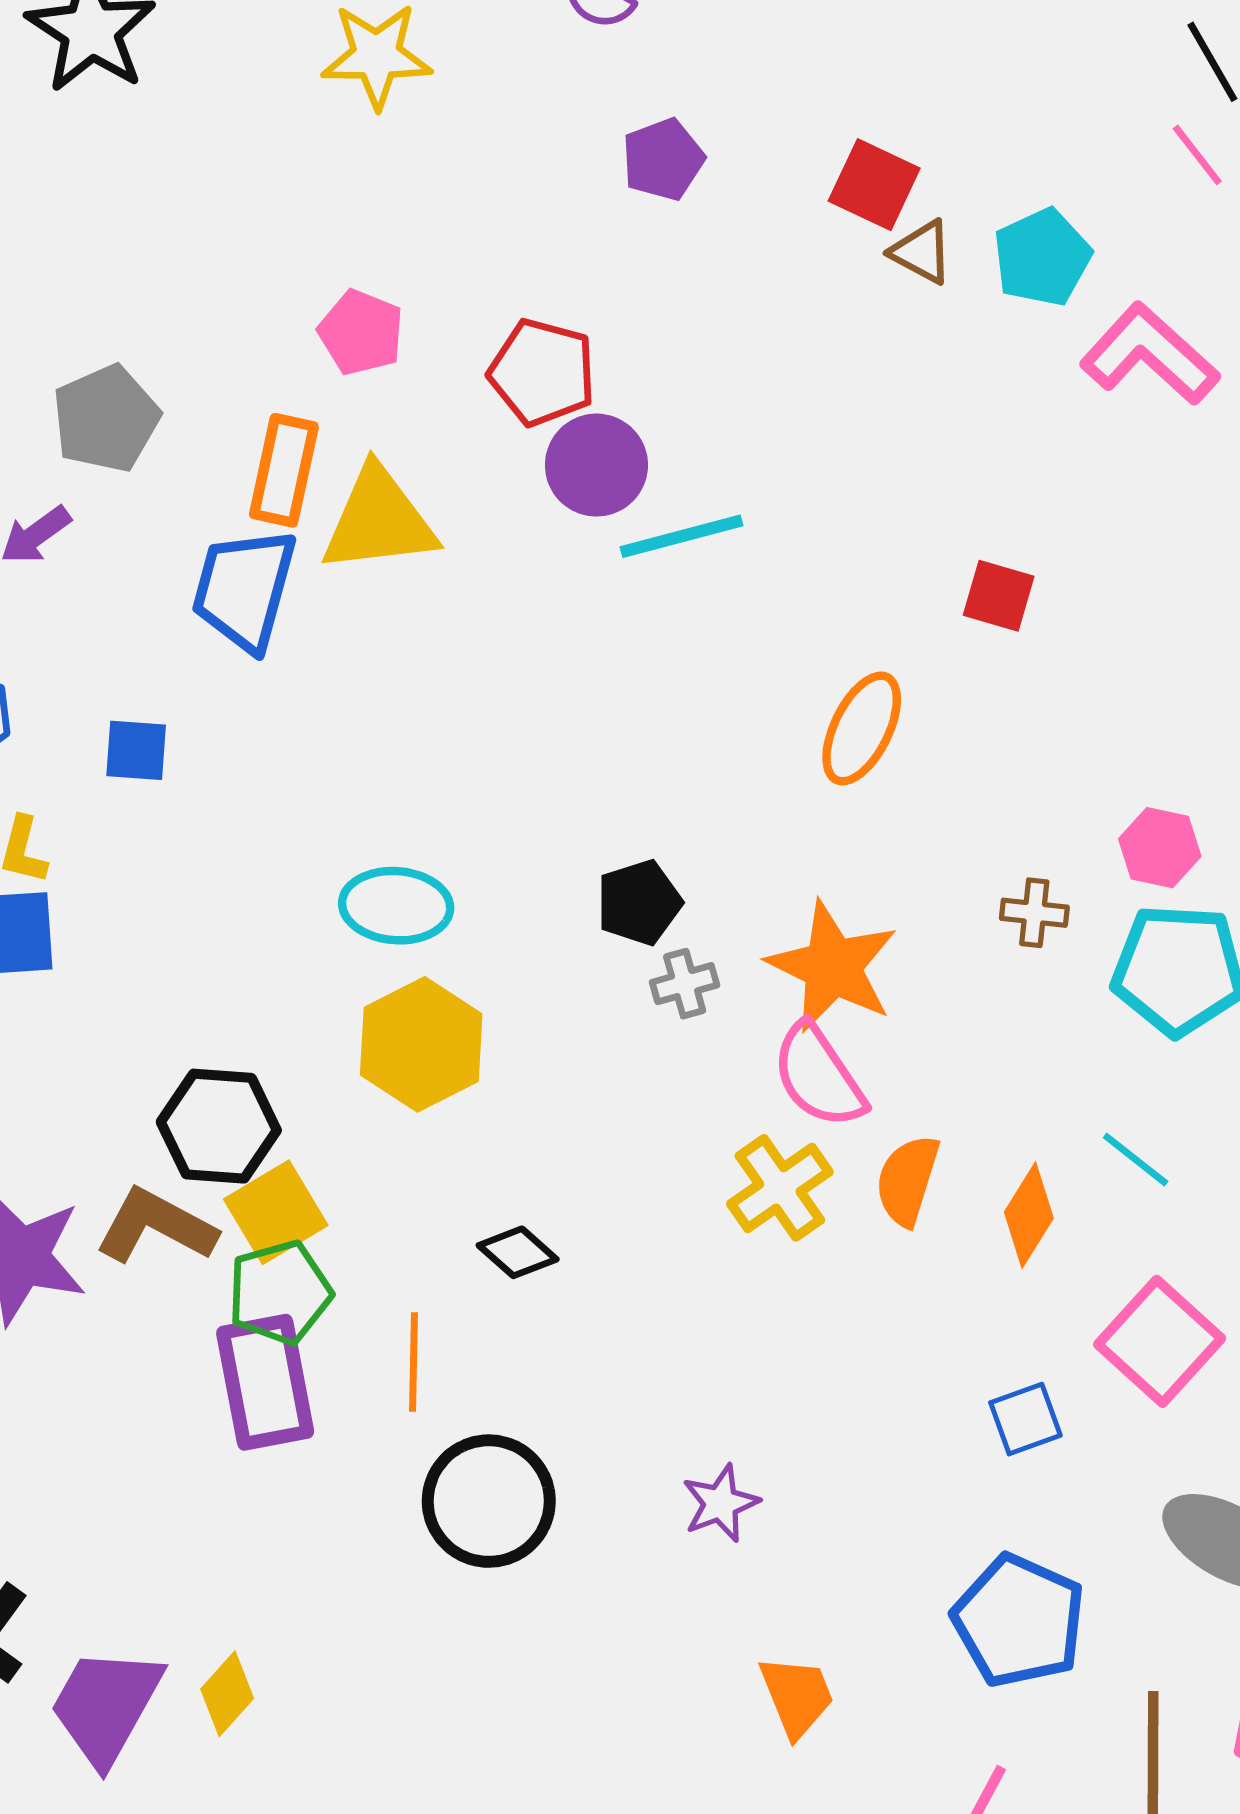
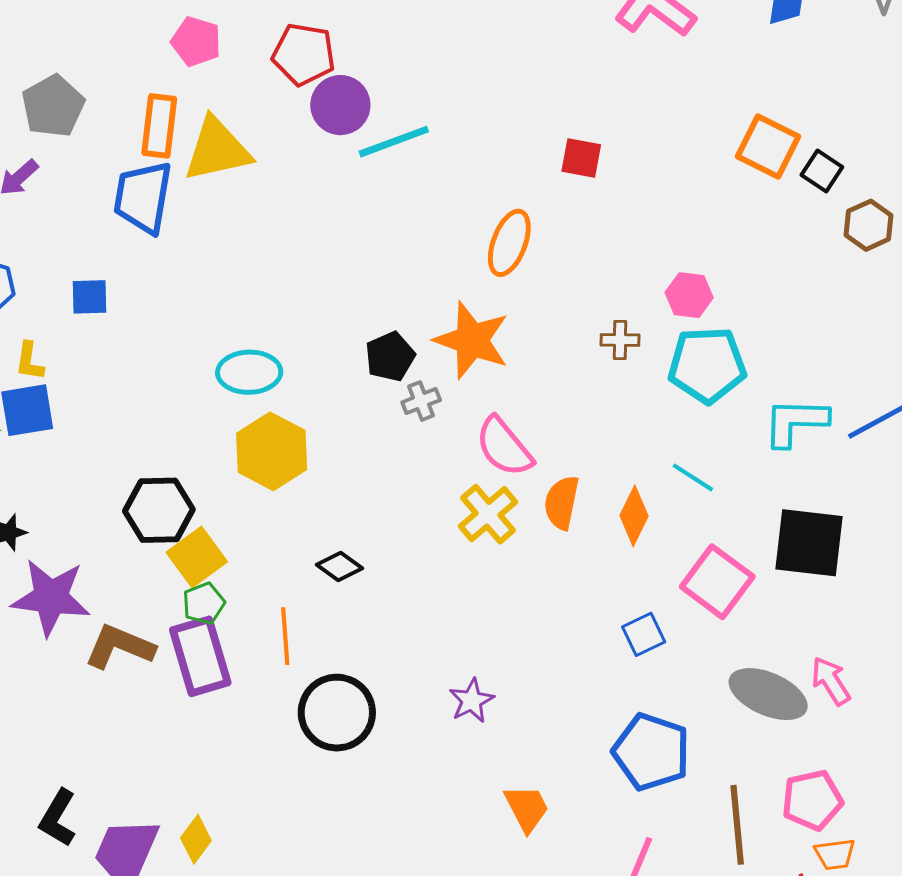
orange star: (833, 967) -> (472, 340), moved
brown L-shape: (156, 1226) -> (120, 647), moved
green pentagon: (280, 1293) -> (204, 603), size x0.7

